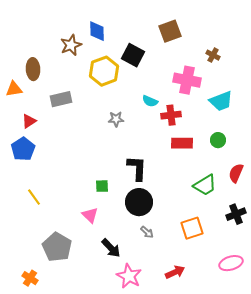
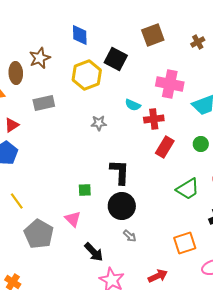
brown star: (71, 45) -> (40, 58), moved
brown cross: (213, 55) -> (198, 42), moved, turned 32
red rectangle: (182, 143) -> (165, 147), turned -60
orange square: (192, 228) -> (185, 243), moved
gray pentagon: (57, 247) -> (39, 234), moved

